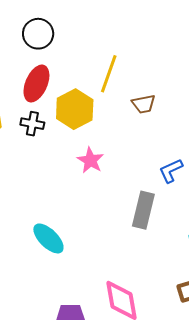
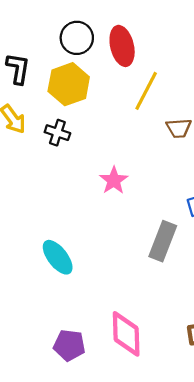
red ellipse: (36, 84) -> (122, 46), moved, turned -45
yellow hexagon: (75, 109) -> (69, 84), moved

